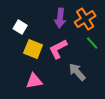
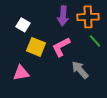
orange cross: (85, 19) -> (88, 17), turned 30
pink triangle: (34, 81) -> (21, 73), moved

